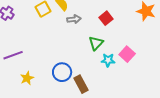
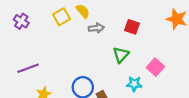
red square: (106, 18) -> (132, 27), turned -32
cyan star: (108, 60) -> (134, 84), moved

